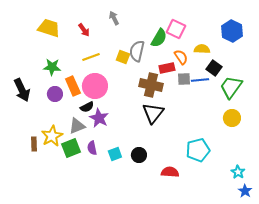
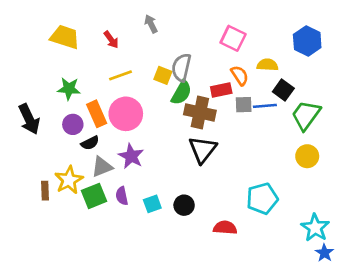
green semicircle: (159, 38) -> (181, 93), moved
black semicircle: (87, 107) -> (90, 143), moved
cyan star: (238, 172) -> (315, 228), size x1.5

